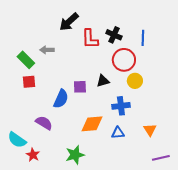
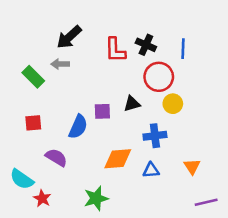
black arrow: (69, 22) -> (69, 37), moved
red square: (29, 82) -> (33, 123), moved

